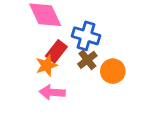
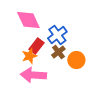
blue cross: (86, 36) -> (57, 35), turned 36
pink arrow: (52, 92) -> (33, 75), size x1.4

